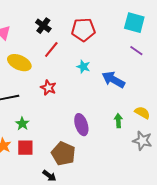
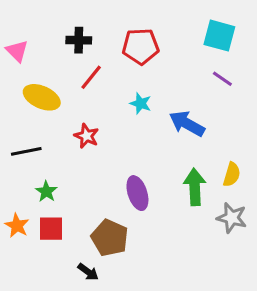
black cross: (43, 26) -> (79, 40), turned -35
yellow semicircle: (142, 113) -> (232, 175), turned 77
green arrow: (118, 121) -> (195, 187), size x1.6

